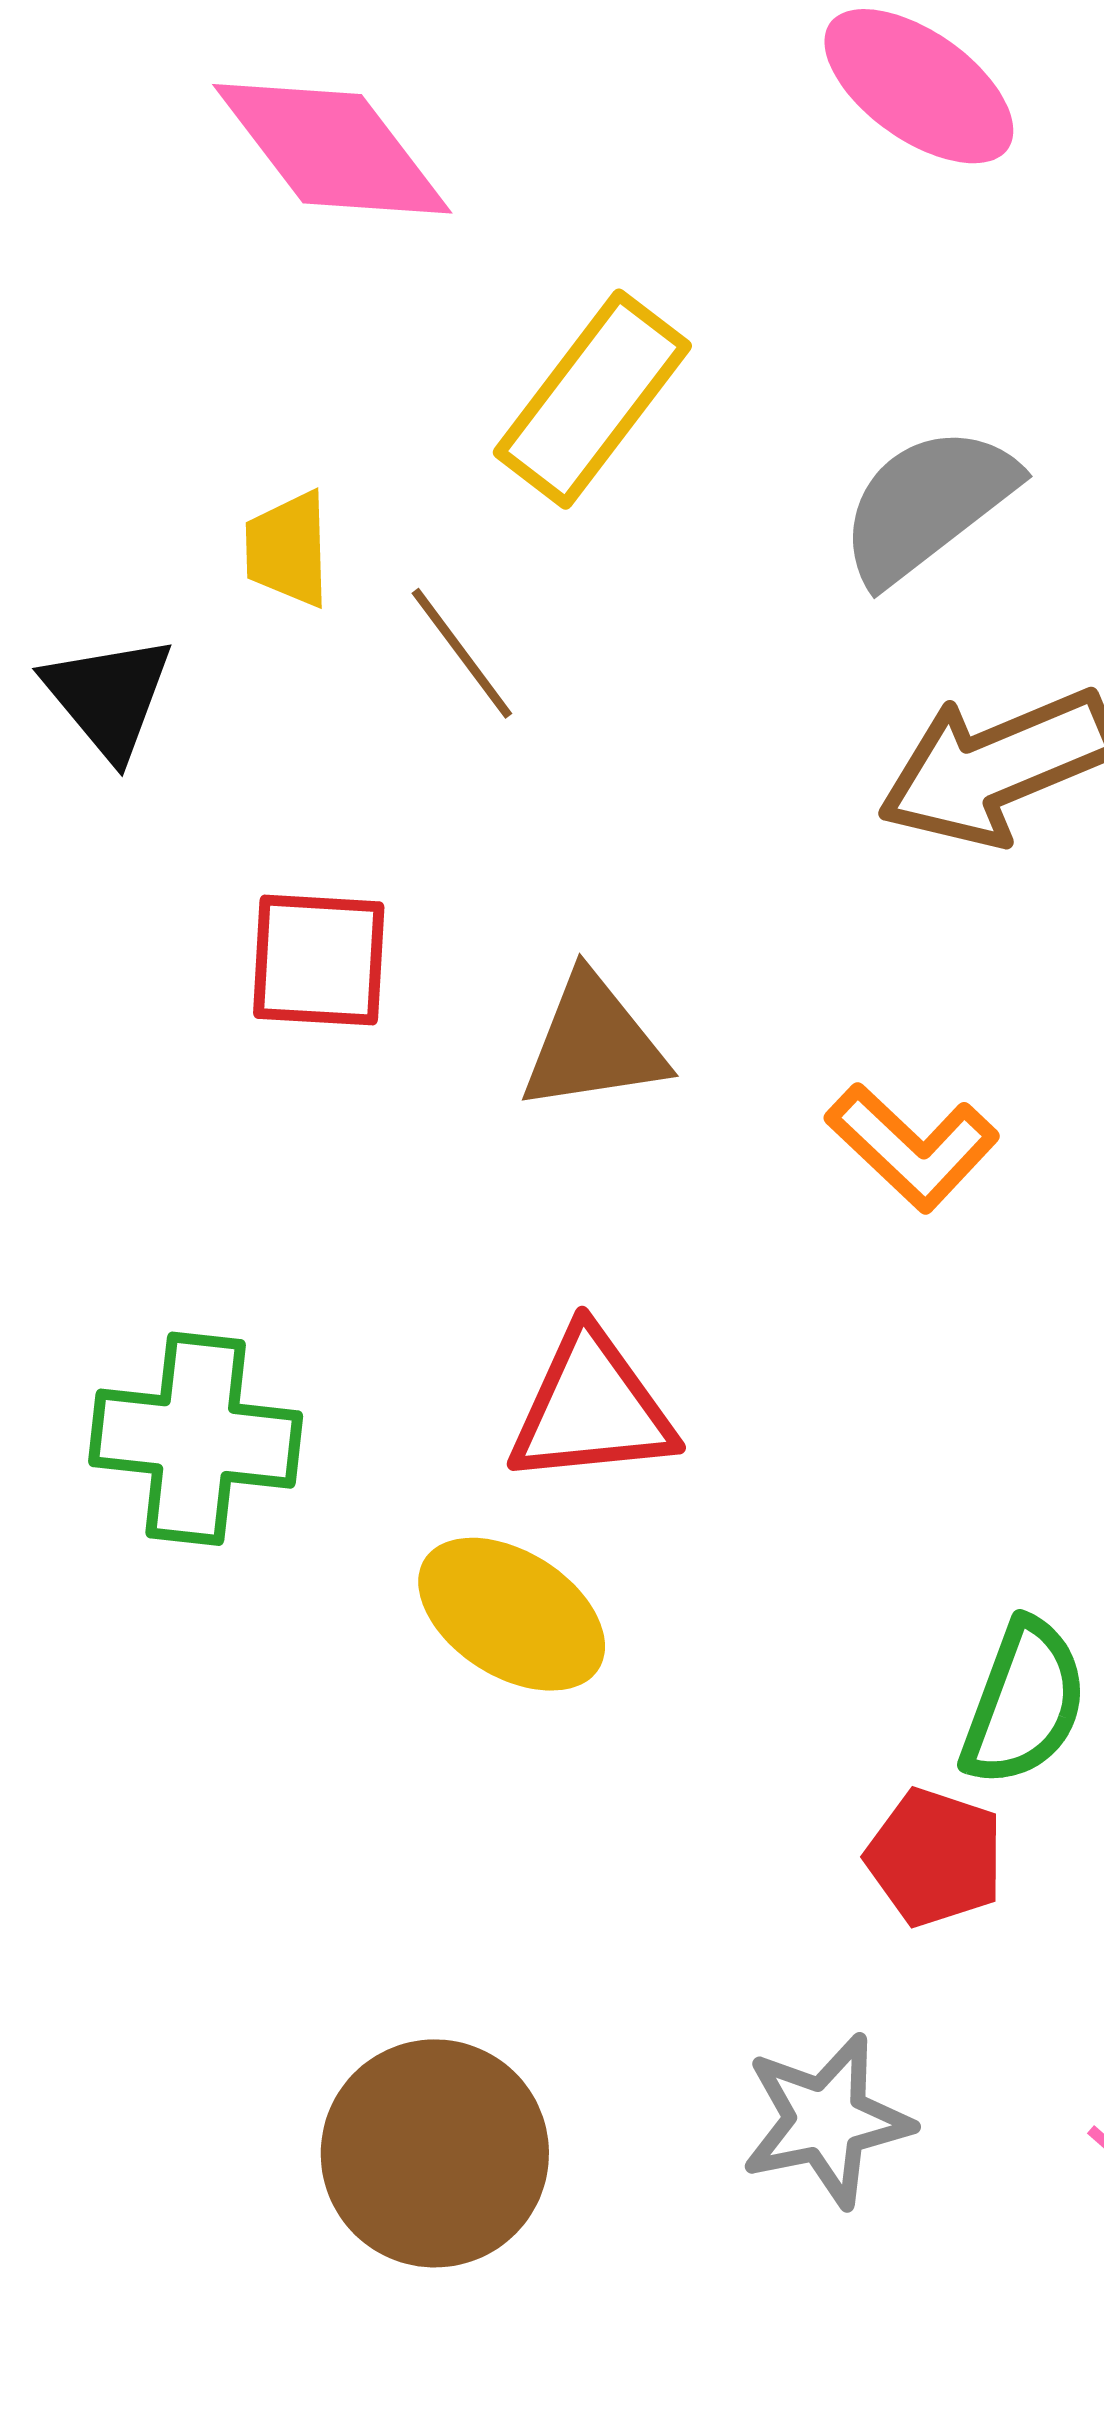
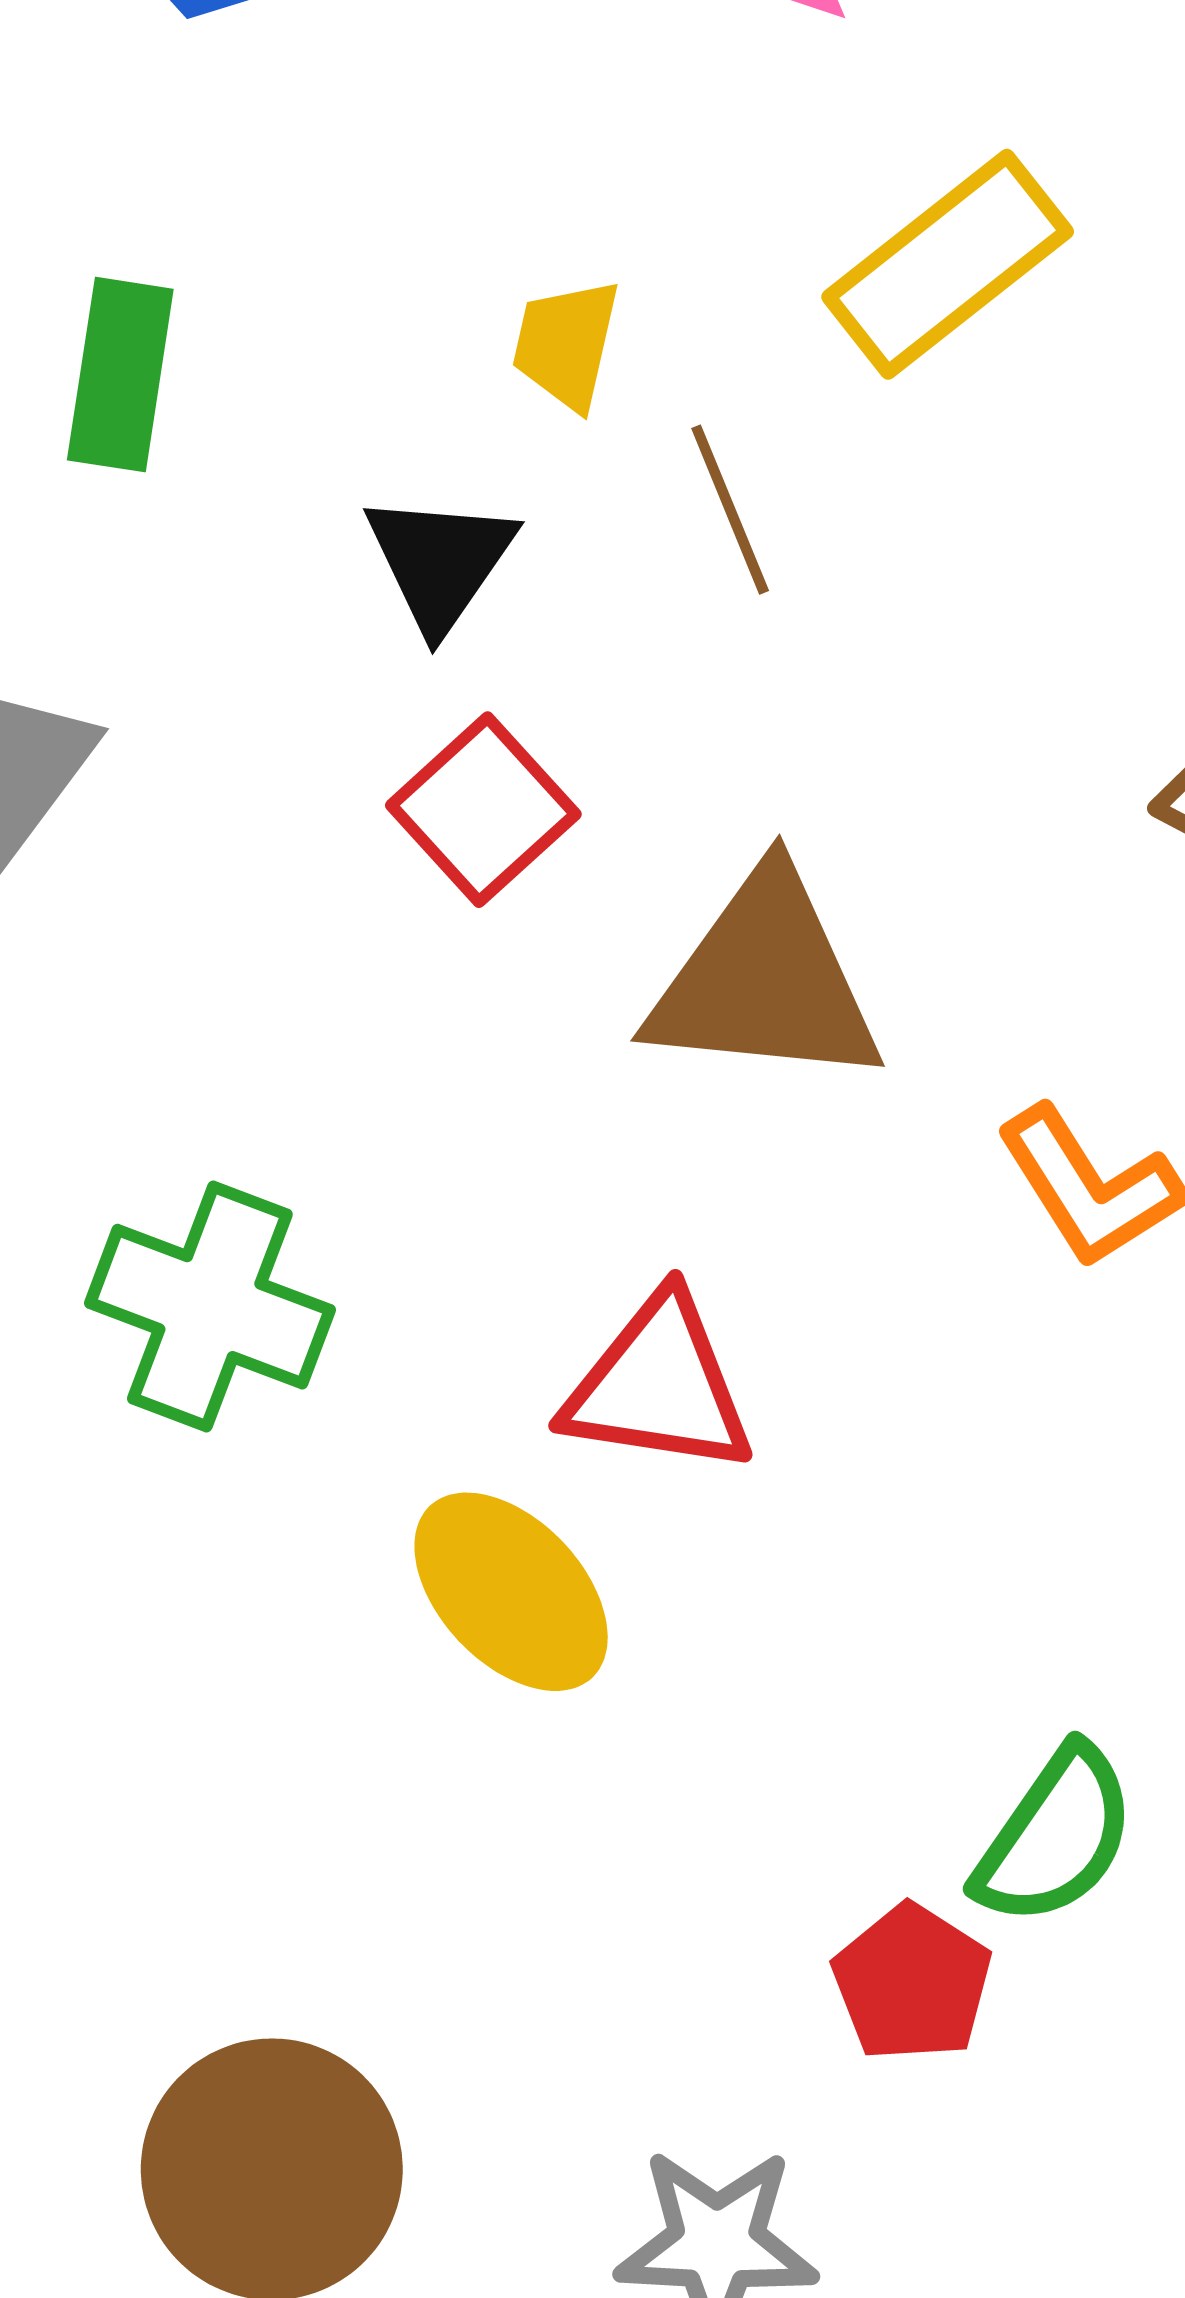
black triangle: (109, 697) -> (440, 562), moved
red square: (319, 960) -> (483, 810), turned 30
brown triangle: (593, 1043) -> (765, 980), size x1.4

